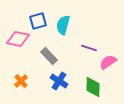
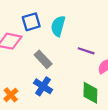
orange cross: (21, 81) -> (11, 95), moved
blue cross: (59, 81) -> (43, 86), moved

